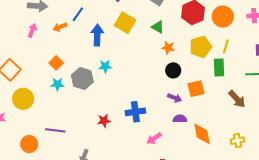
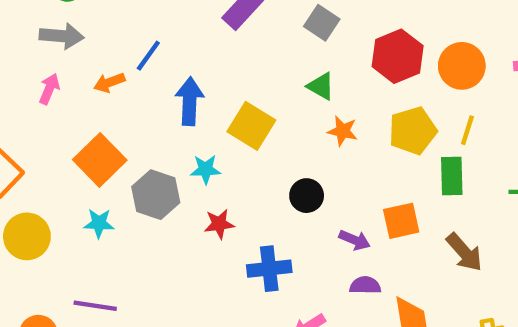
yellow square: (125, 23) -> (251, 126), moved
orange square: (56, 63) -> (100, 160), size x1.6
black circle: (173, 70) -> (307, 196), moved
cyan star: (57, 84) -> (99, 223), moved
brown arrow: (237, 99) -> (464, 252), moved
red star: (104, 121) -> (219, 224), moved

